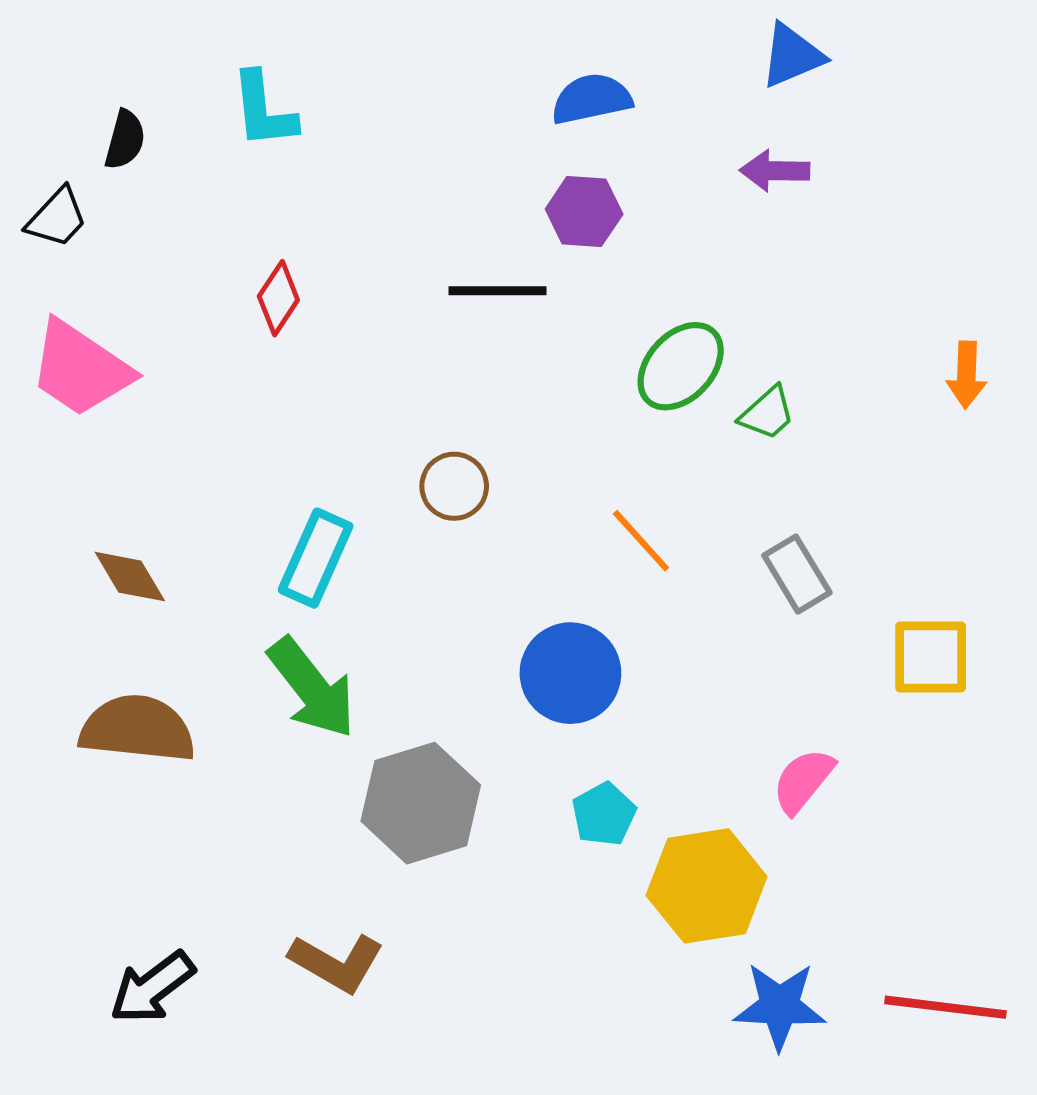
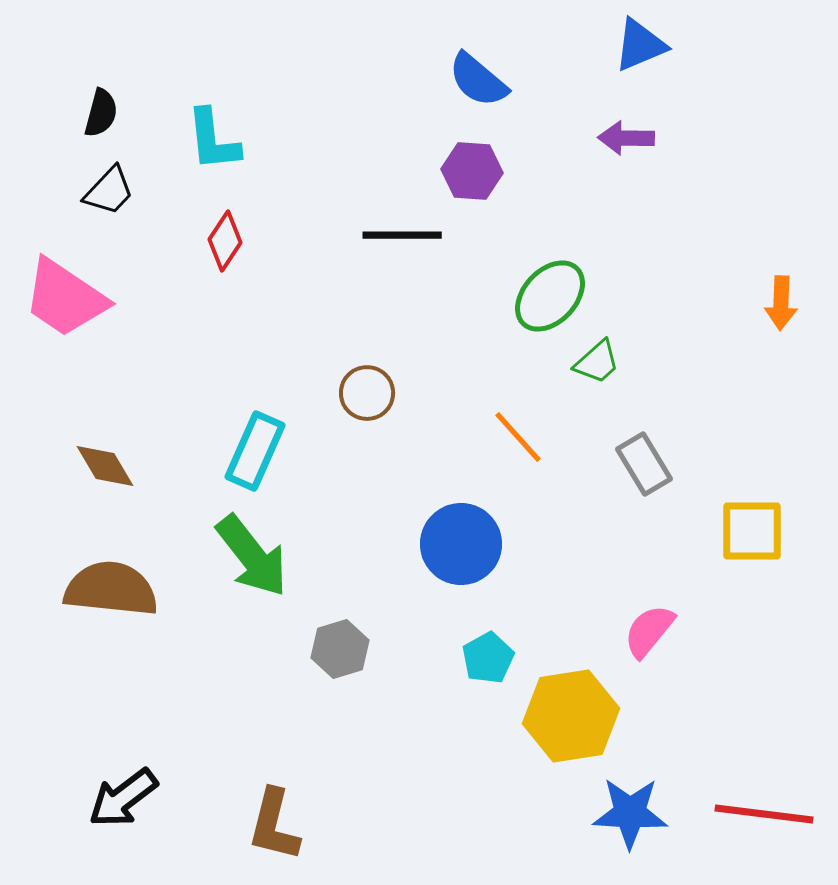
blue semicircle: (592, 99) -> (478, 80), turned -128
cyan L-shape: (264, 110) -> (213, 140), moved
black trapezoid: (57, 218) -> (109, 191), moved
green trapezoid: (767, 413) -> (597, 362), moved
gray hexagon: (421, 803) -> (340, 649), size x0.6
brown L-shape: (337, 963) -> (274, 825), moved, turned 74

